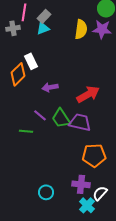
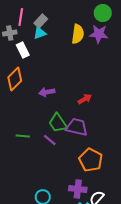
white rectangle: (31, 61) -> (23, 50), moved
red arrow: (88, 94) -> (85, 99), size x0.6
purple line: (40, 115) -> (50, 140), moved
orange pentagon: (94, 155) -> (91, 160), turned 30

